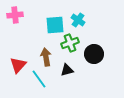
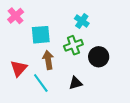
pink cross: (15, 15) -> (16, 16), turned -35
cyan square: (55, 25) -> (41, 35), moved
black triangle: (67, 70) -> (76, 83), moved

